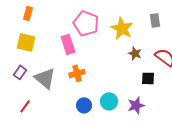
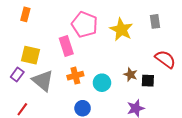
yellow square: (26, 42) -> (30, 55), moved
brown star: (135, 53) -> (131, 75), moved
cyan circle: (109, 101) -> (102, 83), moved

